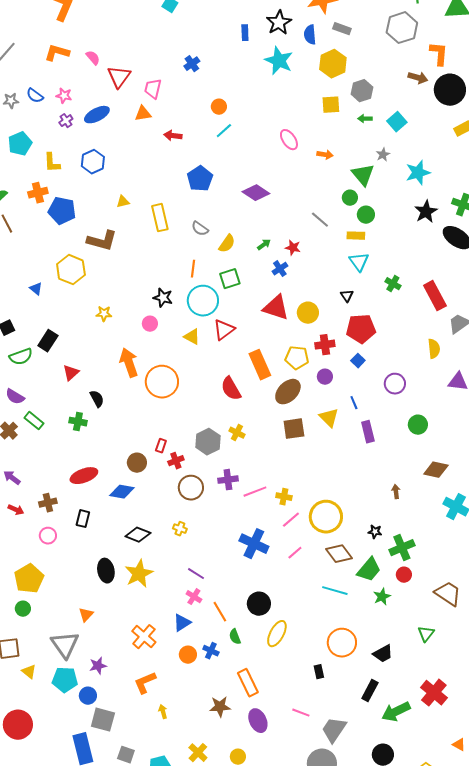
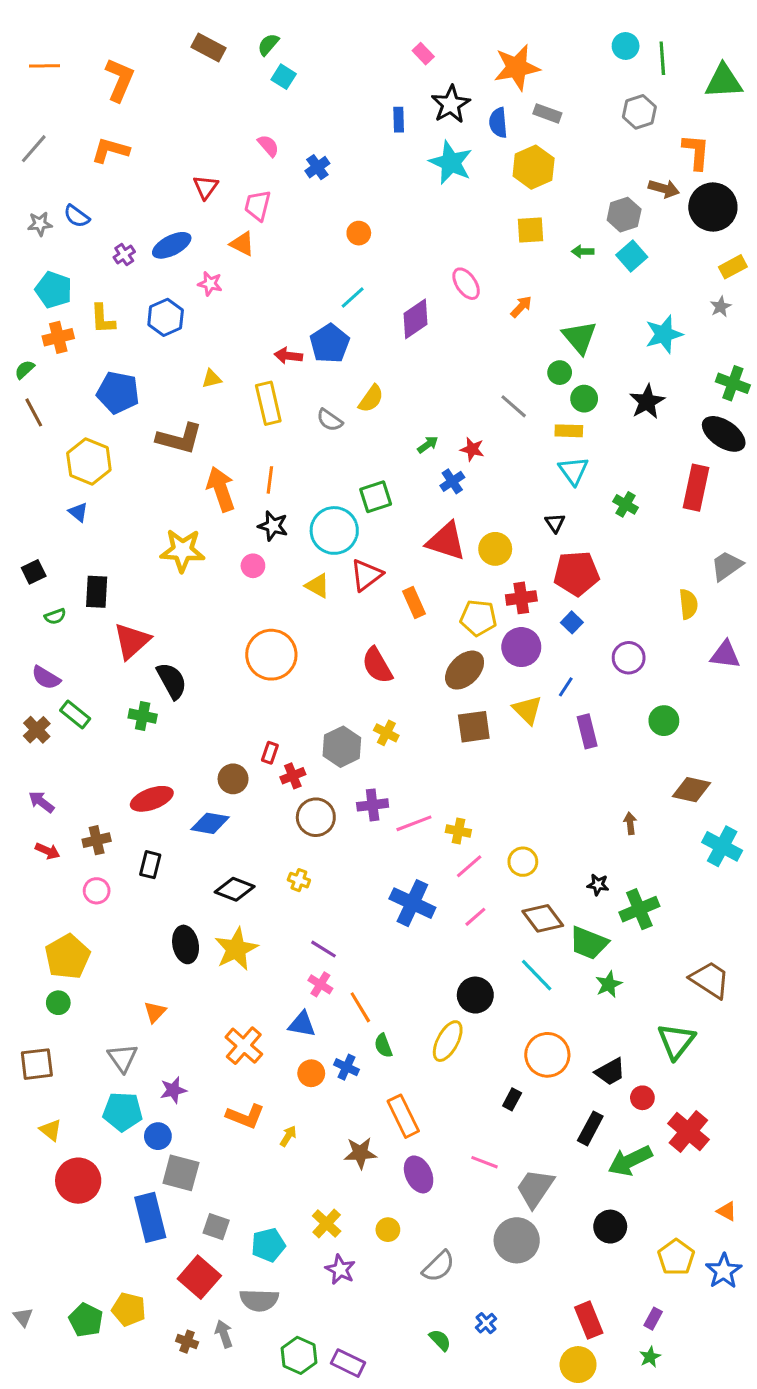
gray hexagon: (402, 28) -> (639, 112), size x0.7
pink semicircle: (93, 58) -> (268, 146), moved
red triangle: (119, 77) -> (205, 187), size x0.7
gray hexagon: (362, 91) -> (624, 215), moved
pink star: (64, 96) -> (210, 284), moved
orange triangle: (143, 114) -> (242, 244), turned 36
cyan line: (224, 131) -> (353, 297), moved
red arrow: (173, 136) -> (288, 356), moved
cyan pentagon: (20, 144) -> (54, 290), turned -30
orange arrow: (325, 155) -> (521, 307), turned -56
gray star: (383, 155) -> (721, 307), moved
orange cross: (38, 193) -> (58, 337), moved
purple diamond: (256, 193) -> (415, 319), moved, turned -68
black star: (426, 212) -> (647, 402), moved
yellow semicircle: (227, 244) -> (371, 399), moved
orange line: (193, 269) -> (270, 480), moved
yellow hexagon: (71, 270) -> (89, 461), moved
red rectangle: (435, 296) -> (696, 488), moved, turned 40
yellow star: (104, 314) -> (182, 550), size x1.8
black rectangle: (48, 341) -> (97, 592), turned -30
green semicircle: (21, 357) -> (55, 616), size x0.6
orange arrow: (129, 363) -> (221, 489), moved
orange rectangle: (260, 365) -> (414, 603), moved, size x0.7
red triangle: (71, 373) -> (132, 641), size x1.5
purple circle: (325, 377) -> (521, 647), size x1.6
black semicircle: (97, 399) -> (172, 681), size x1.4
blue line: (354, 403) -> (566, 687), turned 56
yellow circle: (326, 517) -> (523, 862), size x0.6
green trapezoid: (369, 570) -> (589, 943), turned 72
red circle: (404, 575) -> (642, 1098), moved
cyan line: (335, 591) -> (537, 975), turned 30
black circle: (259, 604) -> (475, 995), moved
blue triangle: (182, 623) -> (302, 1024), turned 42
green triangle: (426, 634) -> (676, 1041), size x1.5
gray triangle: (65, 645) -> (123, 1058), size x0.7
yellow triangle: (29, 672) -> (51, 1130), moved
black rectangle: (319, 672) -> (512, 1099), turned 40
orange L-shape: (145, 683) -> (245, 1116), turned -135
yellow arrow: (163, 712) -> (288, 1136), moved, turned 48
red circle: (18, 725) -> (78, 1181), moved

